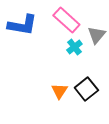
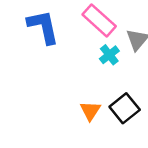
blue L-shape: (22, 25) -> (43, 27), turned -112

